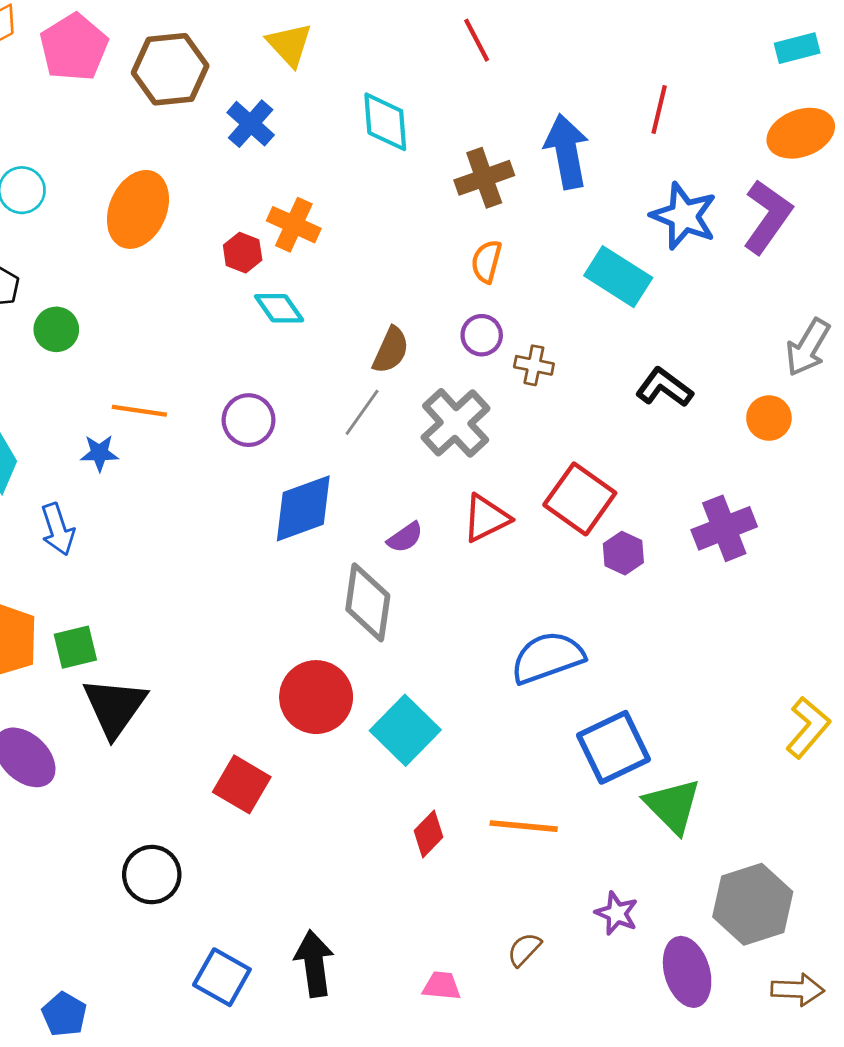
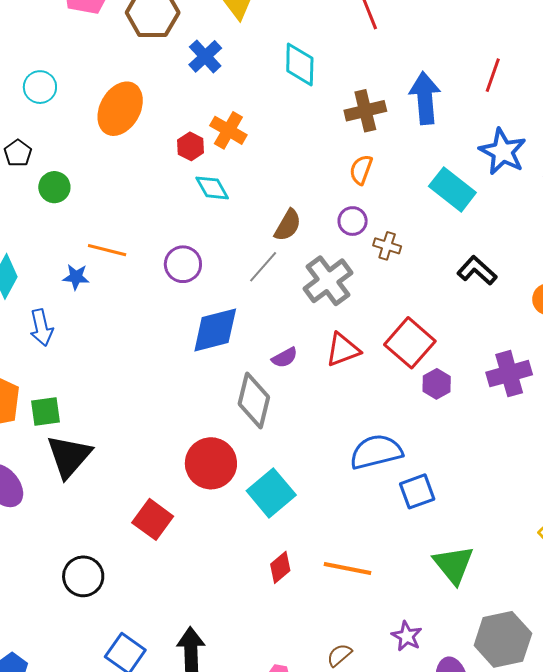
blue square: (614, 747) -> (417, 491), moved, size x0.7

